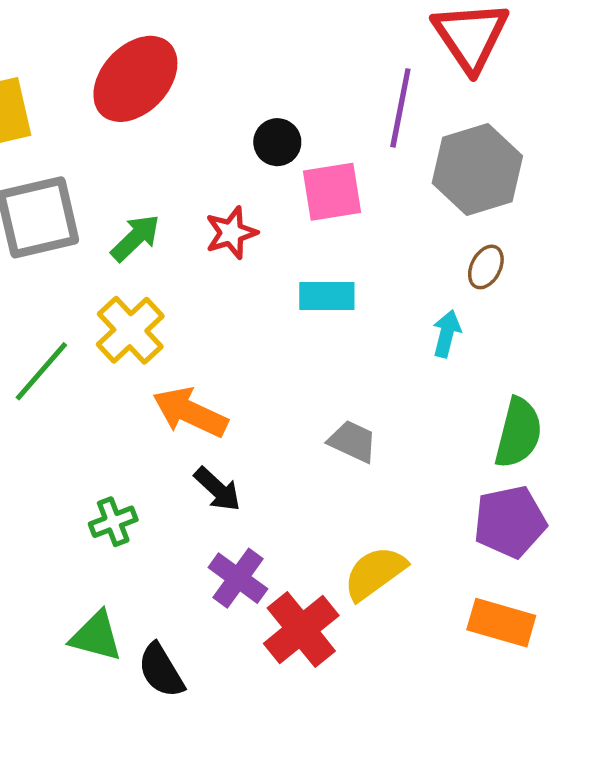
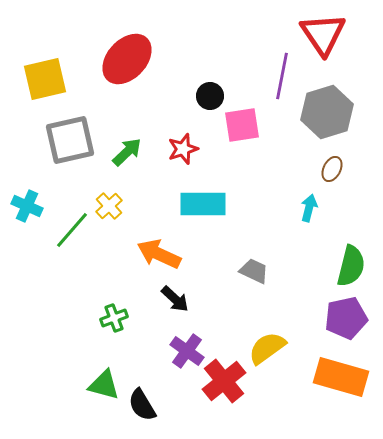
cyan rectangle: (327, 296) -> (203, 204), moved, size x1.4
yellow cross: (130, 330) -> (109, 206), moved, size x0.7
orange rectangle: (501, 623) -> (341, 377), size x1.4

